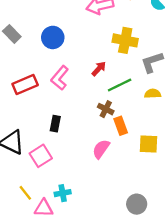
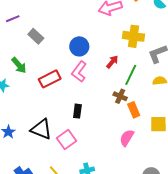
blue circle: (53, 37) -> (79, 46), moved
green line: (120, 85) -> (131, 75), turned -35
pink semicircle: (101, 149) -> (127, 138), moved

